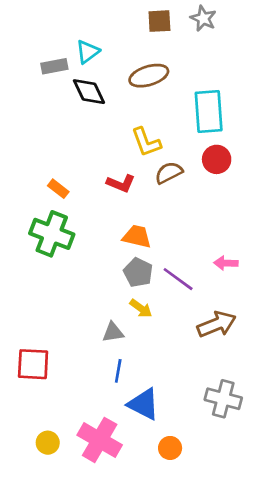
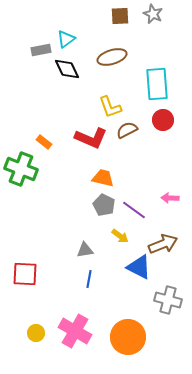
red L-shape: (121, 183) -> (91, 138), size x1.5
green cross: (52, 234) -> (21, 169), moved
yellow arrow: (141, 308) -> (120, 236), moved
blue triangle: (143, 404) -> (139, 267), moved
orange circle: (170, 448) -> (128, 337), size x2.0

